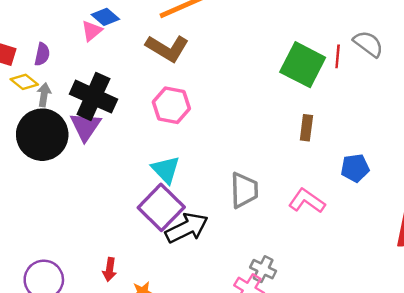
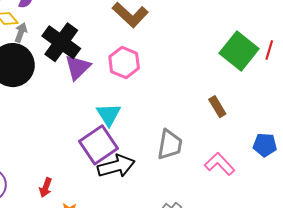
purple triangle: (85, 126) -> (78, 67), moved
brown rectangle: (306, 128) -> (217, 107), moved, turned -50

